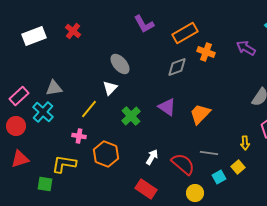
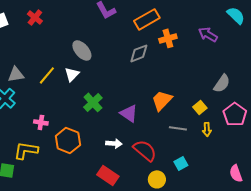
orange cross: (206, 52) -> (168, 38), turned -36
purple triangle: (167, 107) -> (129, 113), moved
yellow line: (89, 109) -> (47, 75), moved
gray line: (209, 153) -> (178, 128), moved
white arrow: (152, 157) -> (114, 143), turned 63
yellow square: (238, 167) -> (200, 107), moved

